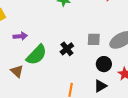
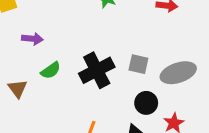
black cross: (67, 49) -> (97, 70), size x1.6
green semicircle: (36, 55) -> (51, 70), size x0.6

